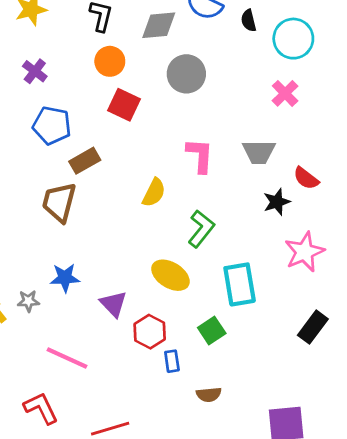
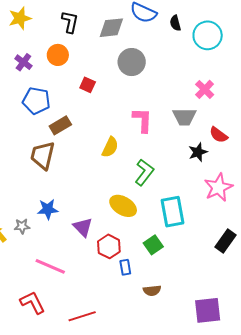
orange circle: (110, 61) -> (58, 55), moved
pink cross: (285, 93) -> (205, 89), moved
red square: (124, 105) -> (88, 85), size x0.7

